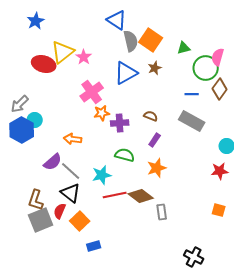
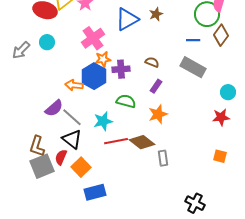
cyan circle: (35, 120) -> (47, 42), moved
blue hexagon: (22, 130) -> (94, 76), moved
blue rectangle: (94, 246) -> (95, 192), size x1.5

